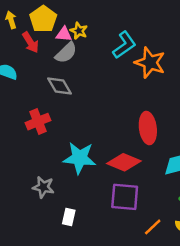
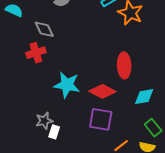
gray diamond: (60, 86) -> (44, 29), moved
gray star: (43, 187) -> (44, 121), moved, turned -30

